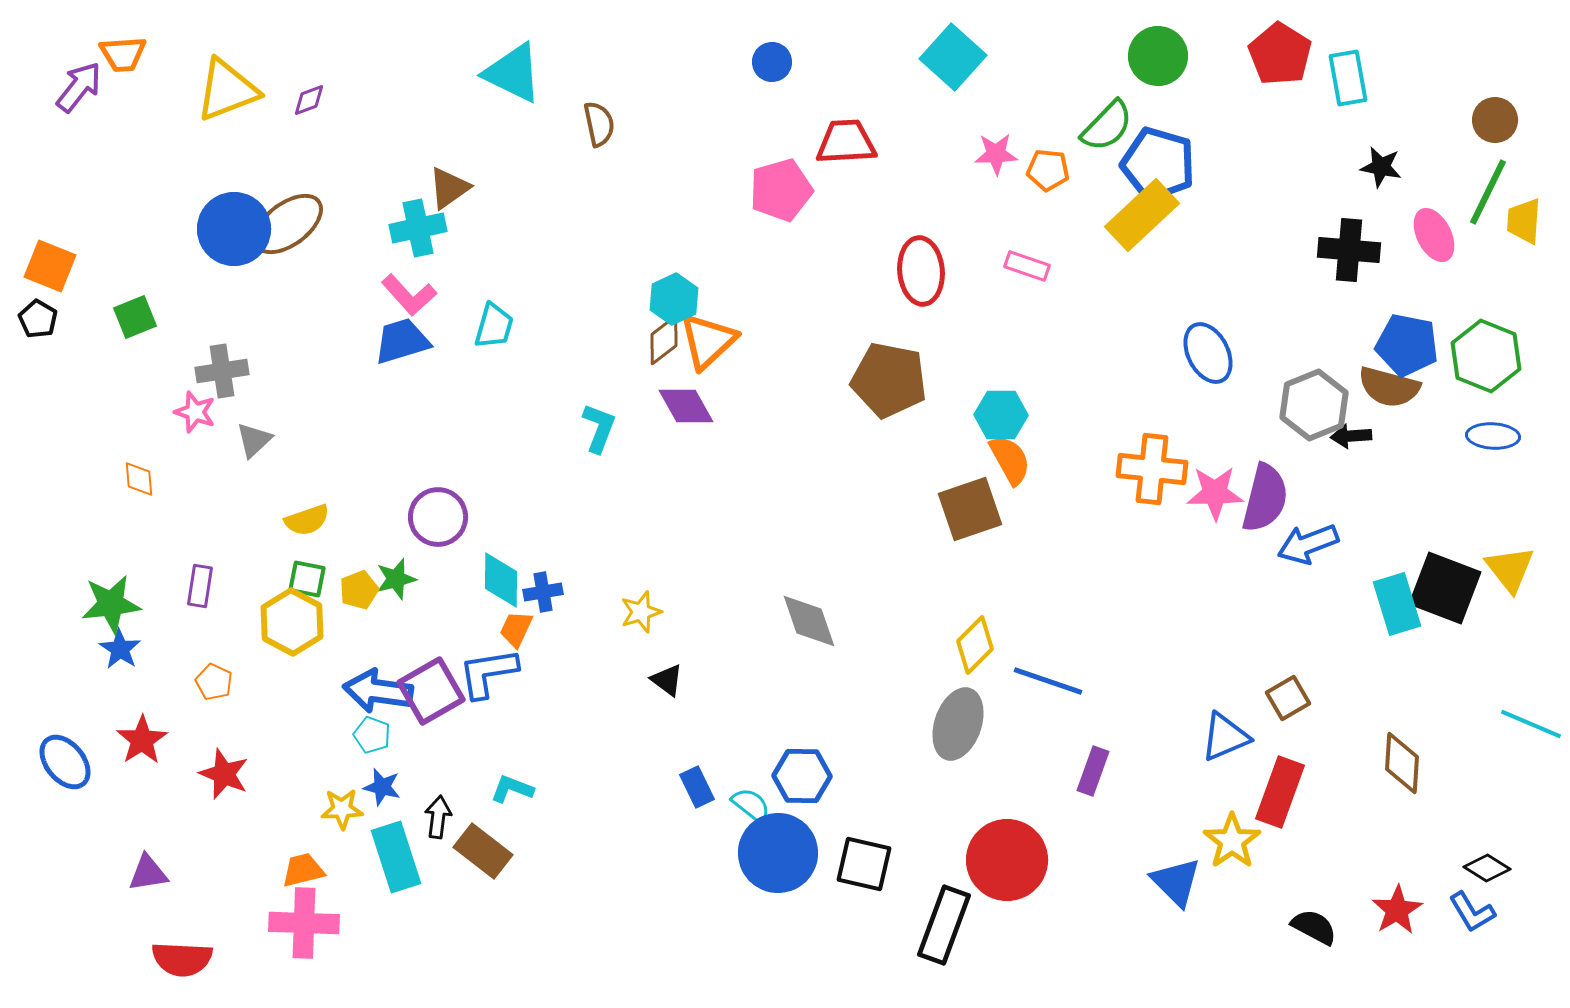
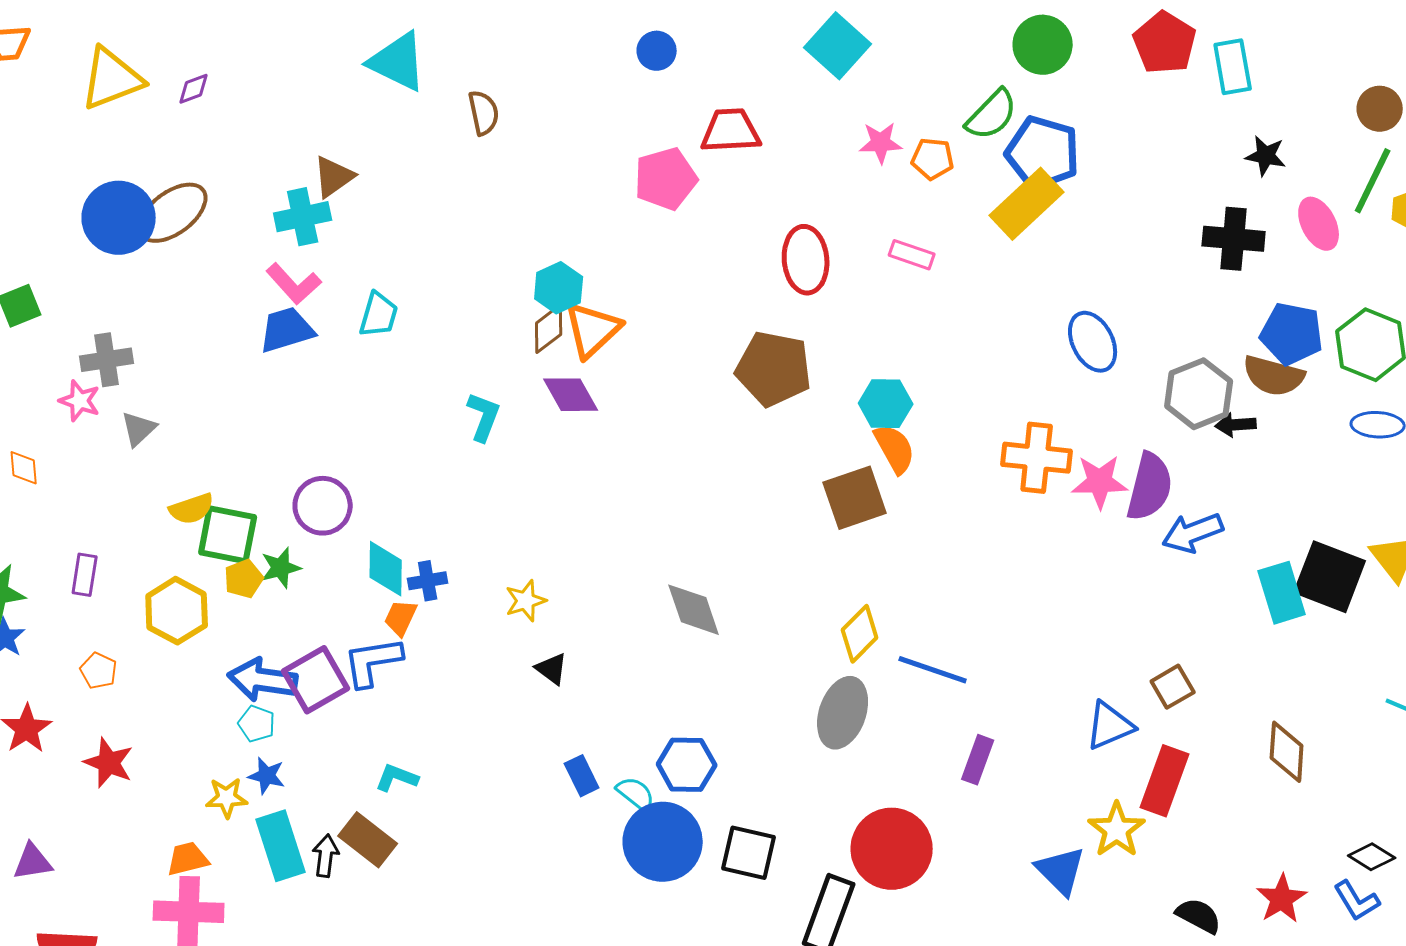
green square: (307, 579) -> (228, 535), moved, size x1.6
black arrow: (438, 817) -> (326, 856), moved

